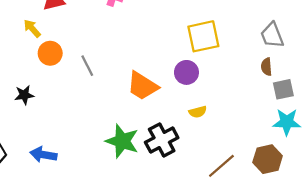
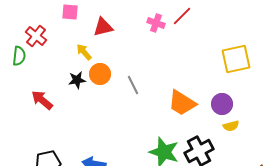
purple circle: (186, 72) -> (222, 104), moved
black star: (24, 95) -> (77, 80), moved

